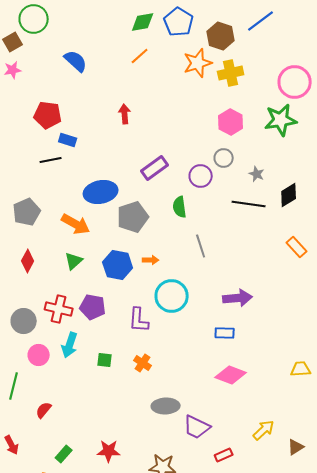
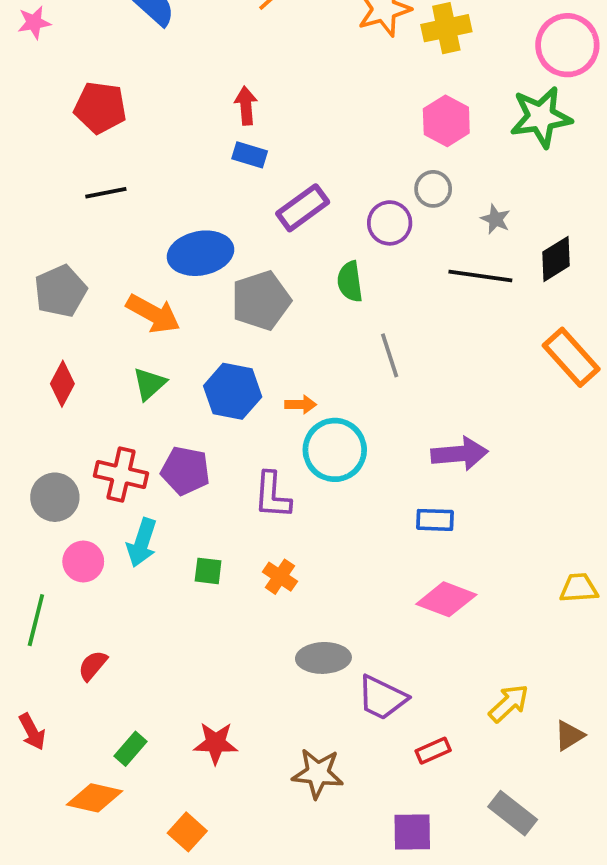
blue rectangle: (68, 140) -> (250, 155), moved
orange rectangle: (297, 247) -> (571, 357), size x1.4
orange arrow: (151, 260) -> (301, 405), moved

